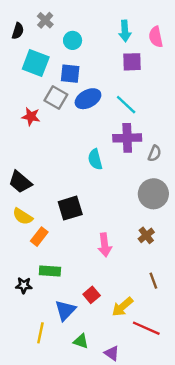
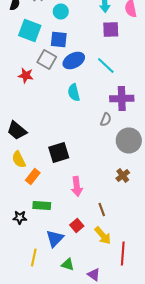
purple cross: (127, 138) -> (122, 98), moved
gray semicircle: (155, 153) -> (106, 120), moved
cyan semicircle: (95, 159) -> (74, 92), moved
yellow semicircle: (23, 216) -> (19, 160), turned 30
pink arrow: (105, 245) -> (77, 186), moved
brown line: (153, 281) -> (102, 210), moved
yellow arrow: (122, 307) -> (103, 236), turned -90
red line: (146, 328) -> (123, 254), turned 70

